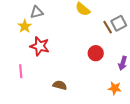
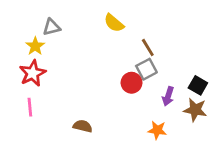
gray square: (119, 23) -> (146, 69), moved
red star: (40, 46) -> (33, 73), moved, turned 30

